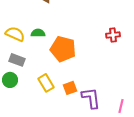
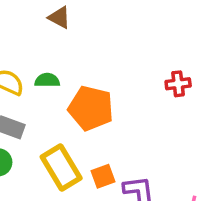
yellow rectangle: (46, 83) -> (61, 168), size x1.4

